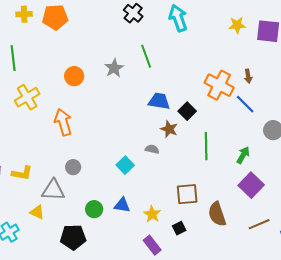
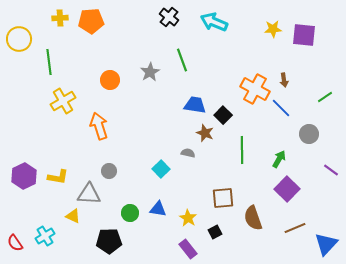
cyan arrow: (178, 18) -> (214, 22), turned -48

